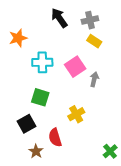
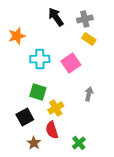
gray arrow: (94, 79) -> (89, 94), moved
yellow cross: (76, 114) -> (56, 108), moved
green cross: (110, 151) -> (79, 143), moved

